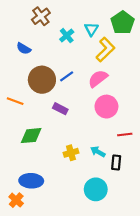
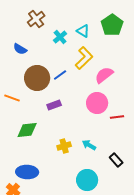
cyan triangle: (91, 29) -> (83, 31), turned -32
yellow L-shape: (105, 50) -> (84, 58), moved
pink semicircle: (98, 79) -> (104, 75), moved
purple rectangle: (60, 109) -> (54, 105), turned -48
red line: (125, 135) -> (117, 117), moved
black rectangle: (116, 162) -> (116, 160), moved, turned -48

